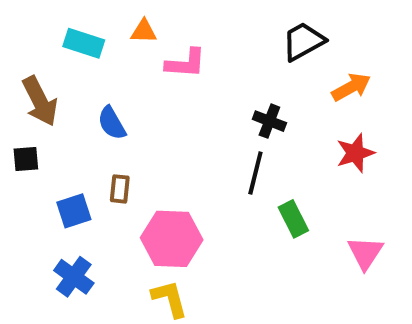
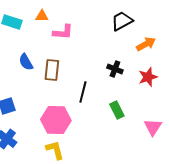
black cross: (269, 121) -> (115, 69), moved
black line: (255, 173) -> (83, 92), moved
brown rectangle: (120, 189) -> (52, 70), moved, size x1.5

